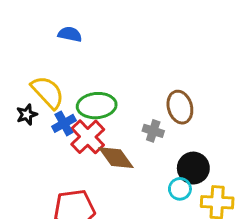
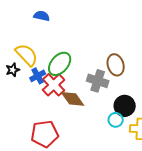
green ellipse: (97, 106) -> (60, 64), turned -45
gray cross: (153, 131) -> (98, 81), size x1.5

